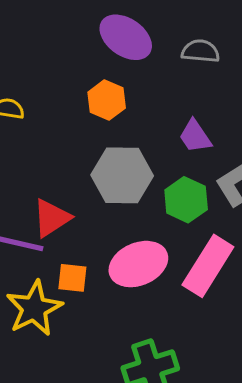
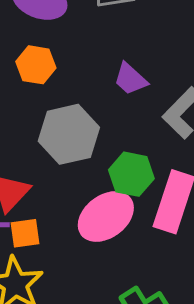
green hexagon: (186, 200) -> (131, 174), moved
orange square: (72, 278) -> (25, 233), moved

